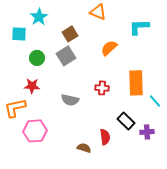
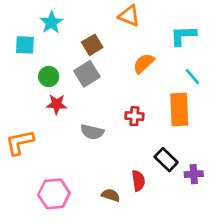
red star: (32, 86) -> (57, 104), moved
cyan line: (155, 101) -> (192, 76), moved
pink hexagon: (35, 131) -> (54, 194), moved

